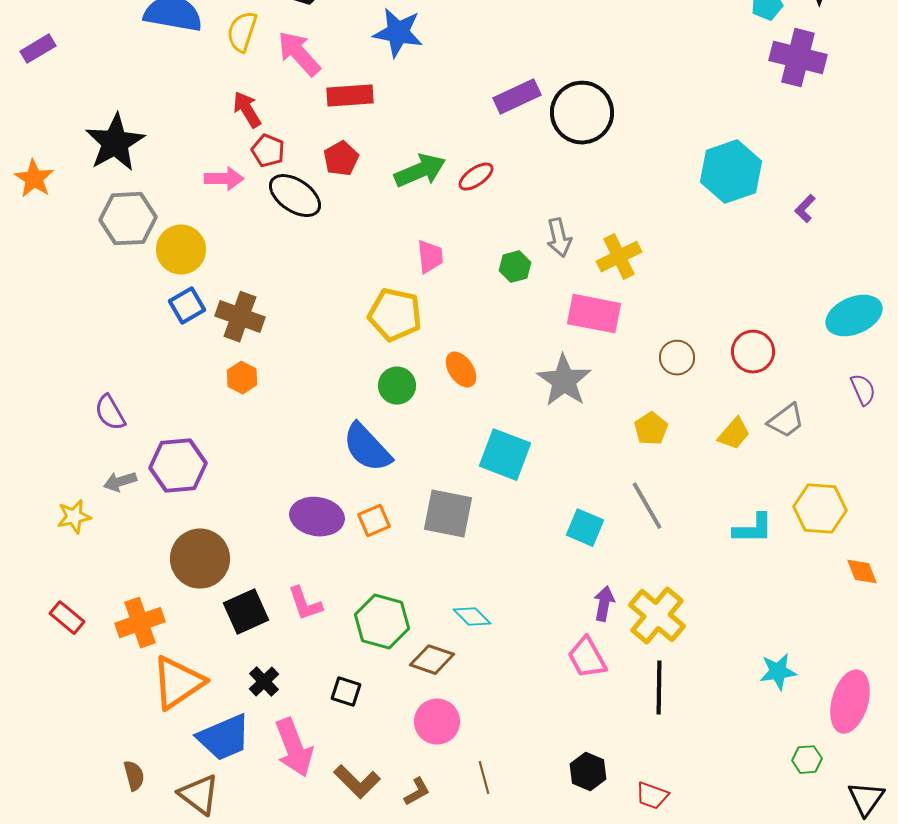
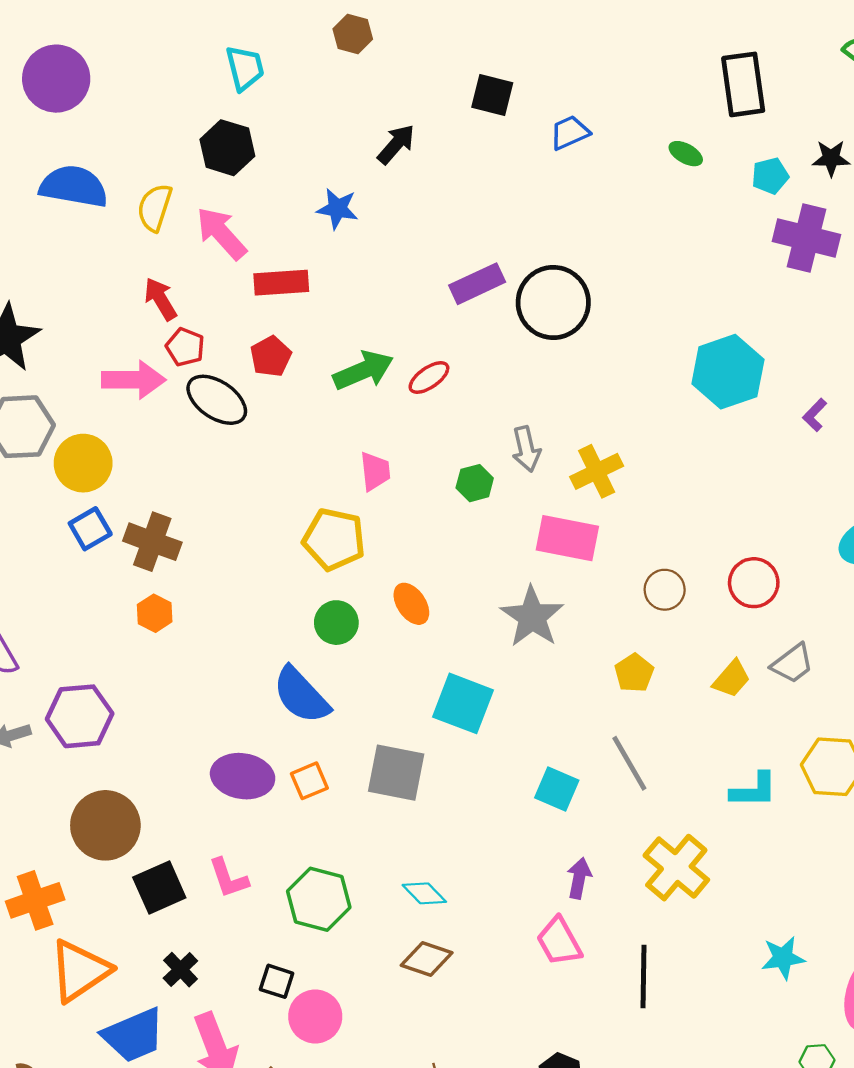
blue star: (398, 33) -> (338, 209), size x0.7
pink arrow: (224, 179) -> (134, 380), size x1.4
yellow cross: (657, 616) -> (676, 868), moved
brown diamond: (432, 660) -> (427, 959), moved
pink circle: (437, 722) -> (315, 1016), moved

